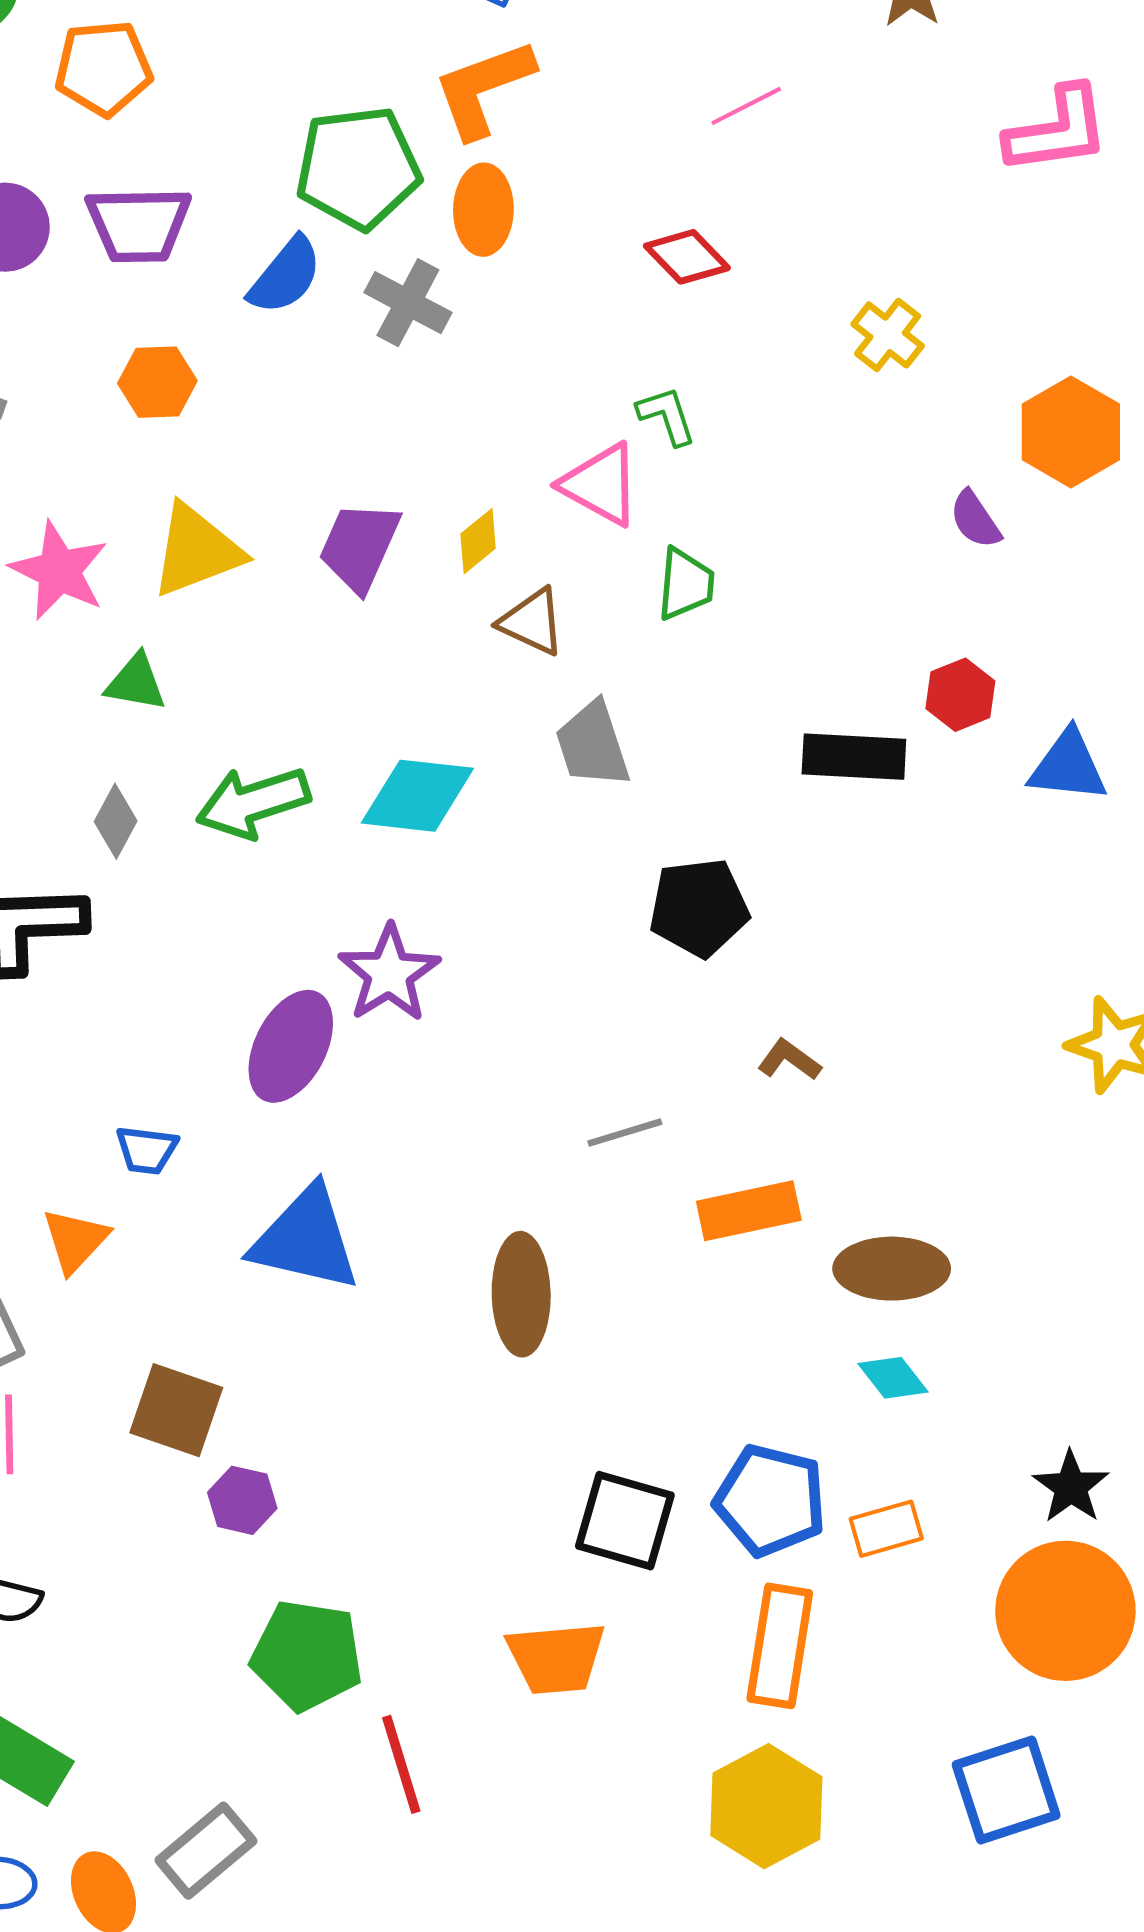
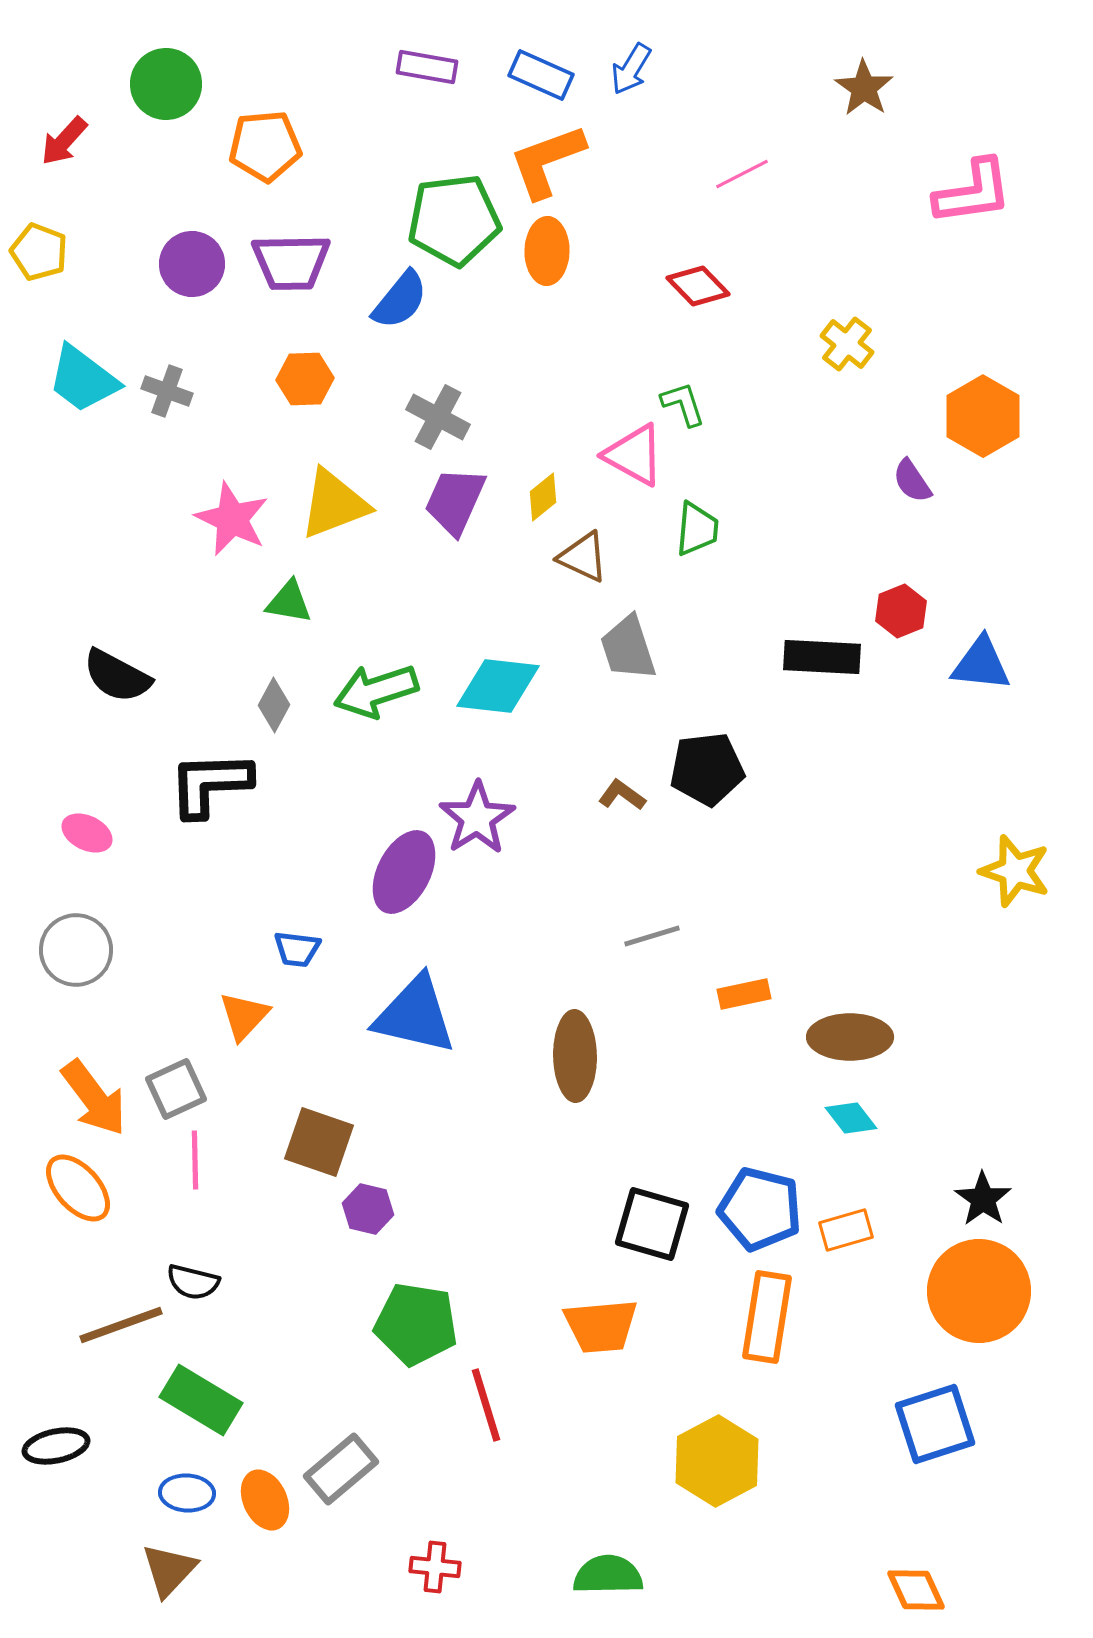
gray cross: (408, 303) -> (438, 417), moved
brown L-shape: (789, 1060) -> (622, 795), moved
orange rectangle: (749, 1211) -> (744, 994), size x0.7
yellow hexagon: (766, 1806) -> (717, 1461), moved

